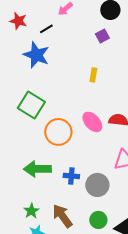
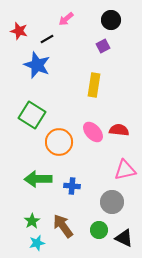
yellow rectangle: (93, 75) -> (94, 85), size x1.6
gray circle: (97, 185) -> (112, 202), moved

